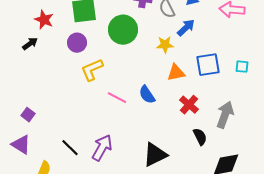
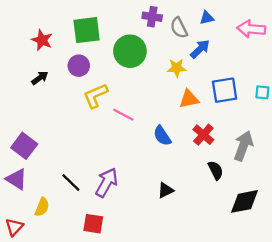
black arrow: (30, 44) -> (40, 78), moved
blue semicircle: (147, 95) -> (162, 136), moved
pink line: (117, 98) -> (123, 115), moved
purple square: (28, 115) -> (24, 146), size x1.6
black triangle: (155, 155) -> (166, 190), size x0.6

